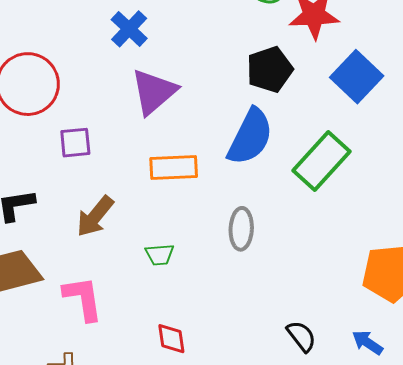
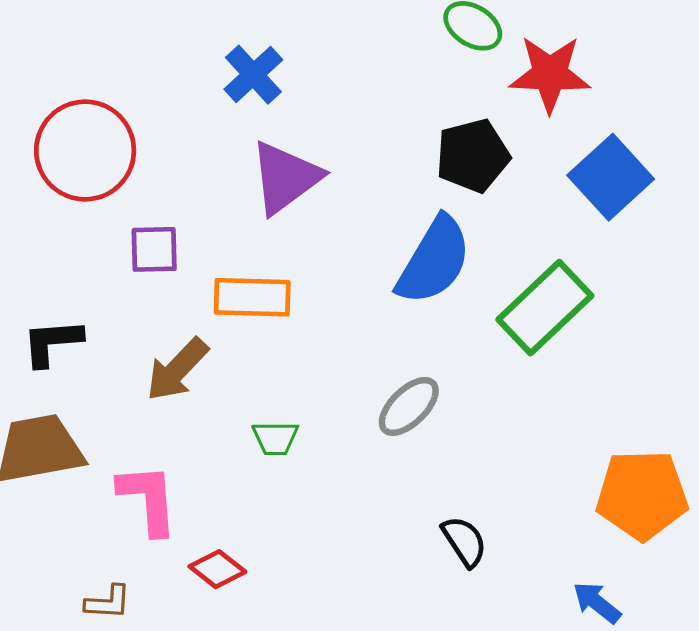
orange rectangle: (174, 168) -> (252, 297), moved
gray ellipse: (241, 229) -> (409, 406), turned 39
black semicircle: (301, 336) -> (464, 541), moved
red diamond: (171, 339) -> (217, 569), moved, turned -48

